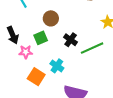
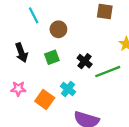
brown circle: (51, 18) -> (58, 29), moved
pink star: (26, 52) -> (18, 89), moved

